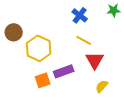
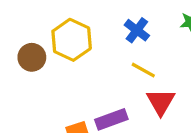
yellow hexagon: (39, 48) -> (72, 40), moved

